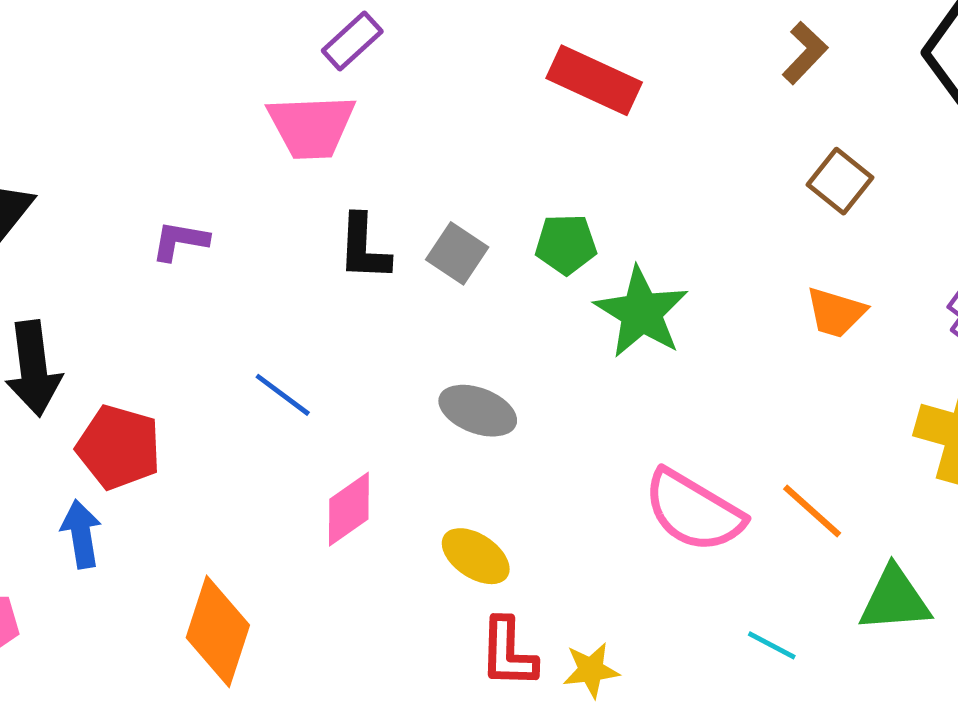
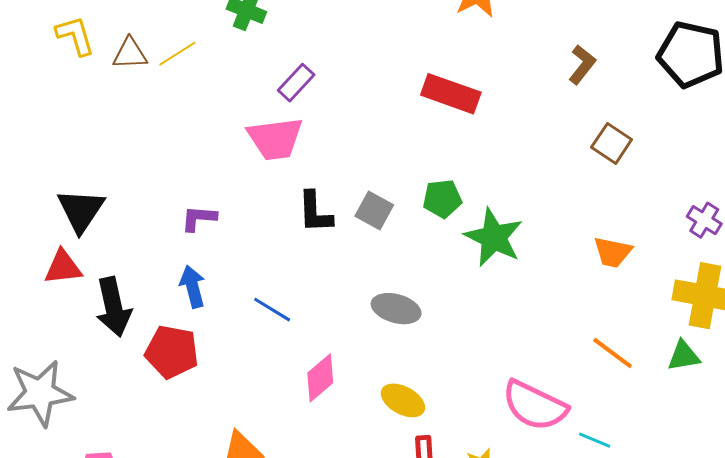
orange trapezoid: (836, 312) -> (613, 252), moved
pink semicircle: (694, 511) -> (535, 406), moved
blue arrow: (81, 534) -> (193, 287), moved
green triangle: (895, 599) -> (684, 356), moved, size x0.7

